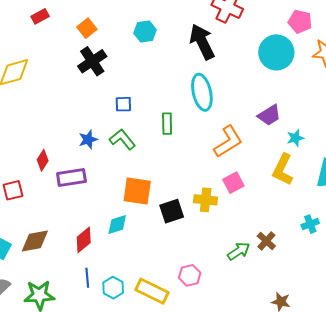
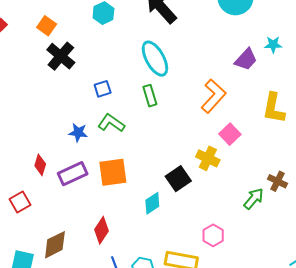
cyan ellipse: (202, 92) -> (155, 59), moved
cyan star: (295, 138) -> (273, 45), moved, turned 30
blue star: (88, 139) -> (78, 133), turned -30
orange square: (137, 191) -> (113, 172), moved
yellow cross: (206, 200) -> (208, 158), turned 35
cyan diamond: (117, 225) -> (152, 203), moved

